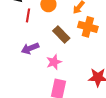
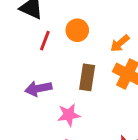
brown rectangle: (61, 35) -> (87, 77), turned 42

